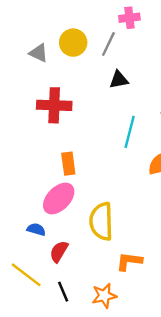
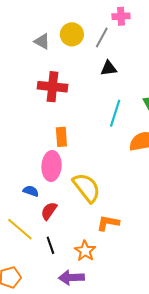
pink ellipse: (59, 198) -> (51, 166), turned -44
yellow semicircle: (101, 221) -> (86, 188), turned 140
orange star: (104, 296) -> (85, 251), turned -30

